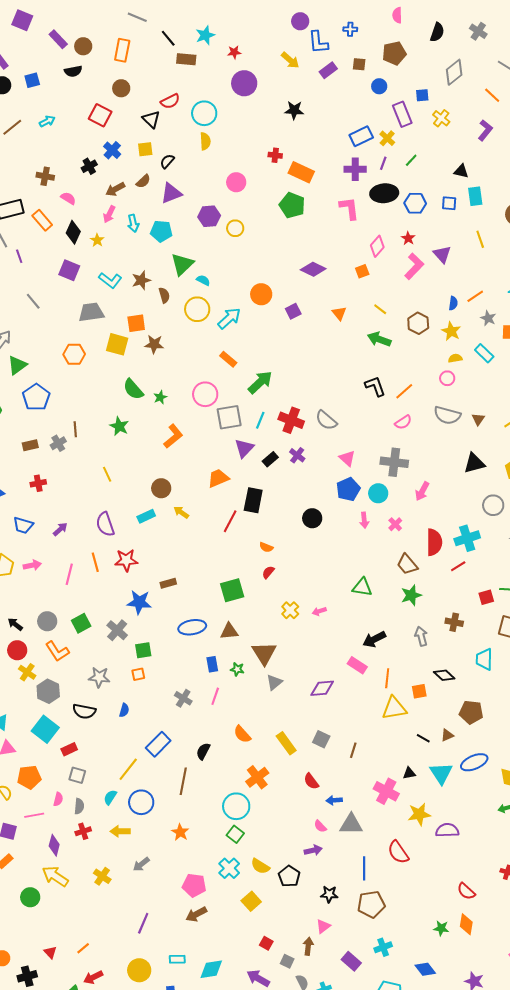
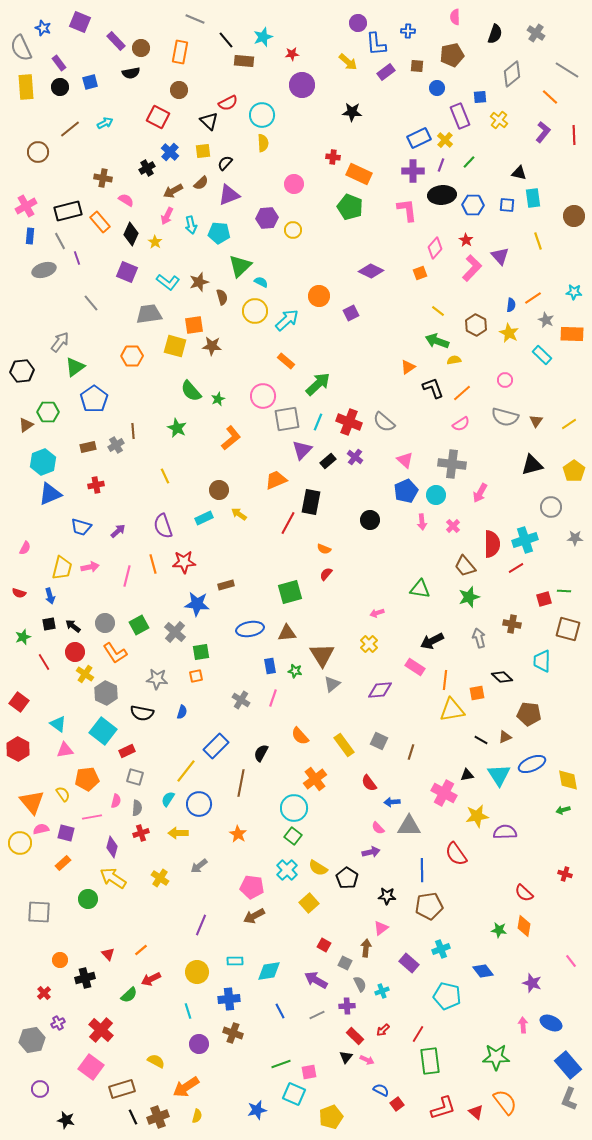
orange triangle: (339, 313) -> (408, 367), moved, turned 35
yellow semicircle: (455, 358) -> (454, 360), moved
yellow cross: (290, 610) -> (369, 644), moved

